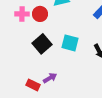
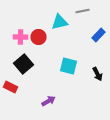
black square: (42, 44) -> (24, 64), moved
red rectangle: (33, 85) -> (10, 87), moved

